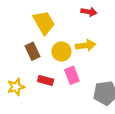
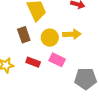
pink rectangle: (72, 75) -> (57, 60), turned -49

